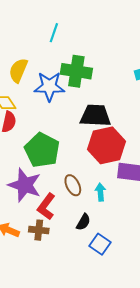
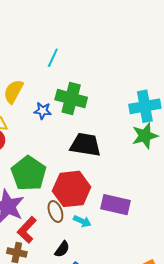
blue star: (49, 86) -> (43, 111), size x0.6
red hexagon: (107, 145) -> (72, 189), moved
cyan arrow: (100, 192) -> (82, 221), turned 114

